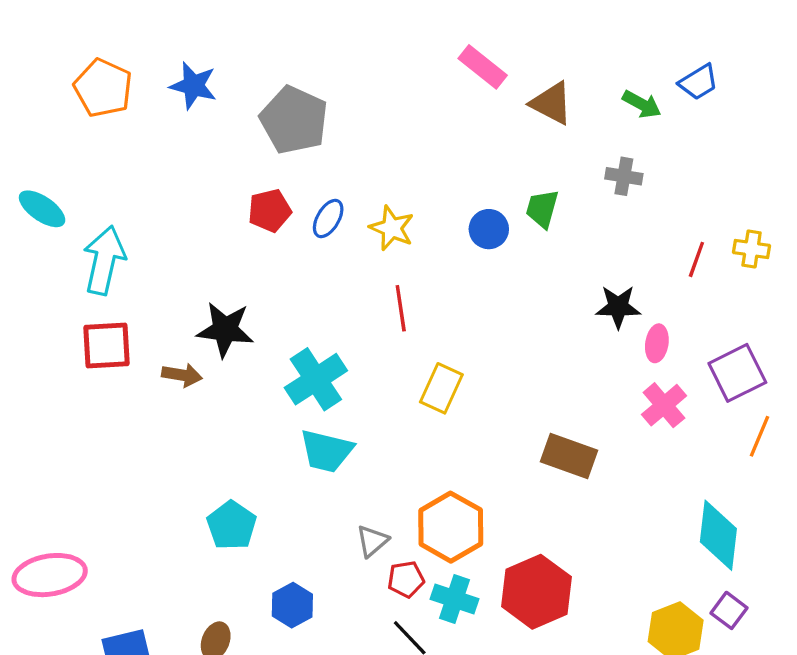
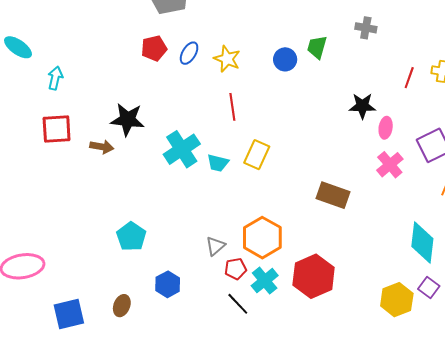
cyan arrow: (104, 260) -> (55, 78), size x0.6
cyan trapezoid: (326, 451) -> (218, 163), moved, size x0.7
cyan cross: (455, 599) -> (265, 281), turned 32

